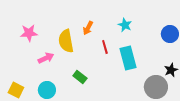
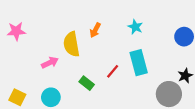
pink star: (29, 33) -> (16, 31), moved
red line: (105, 47) -> (113, 71), moved, turned 56

